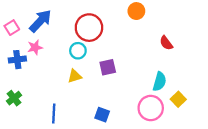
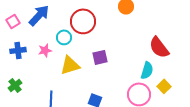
red semicircle: (166, 43) -> (159, 47), moved, size x1.6
pink star: (35, 47) -> (45, 50), moved
cyan circle: (78, 51) -> (64, 37), moved
yellow triangle: (75, 76) -> (70, 65), size x1.5

